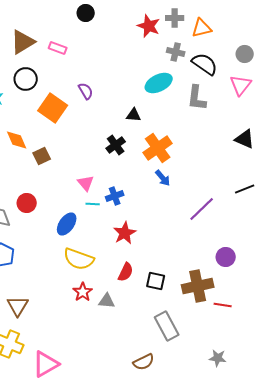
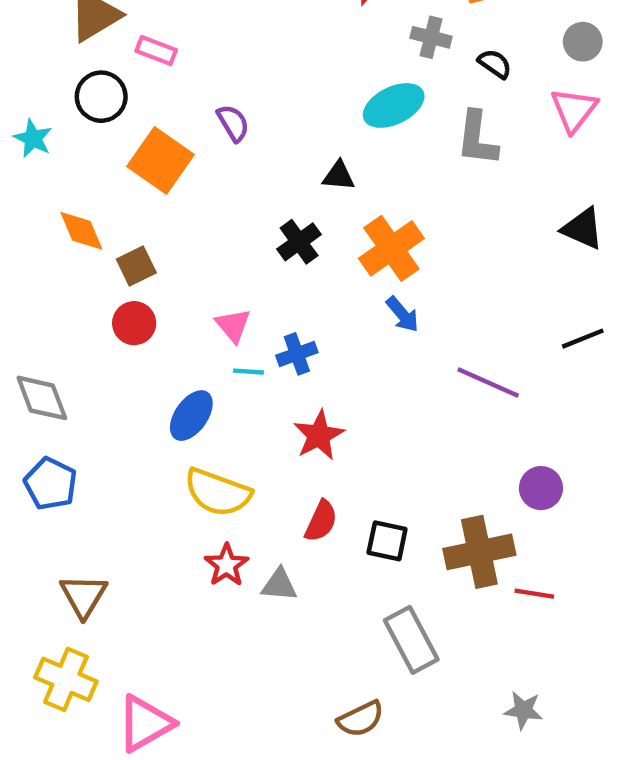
pink rectangle: (58, 48) -> (156, 50), moved
black semicircle: (205, 64) -> (495, 64), size x0.6
red circle: (27, 203) -> (134, 323), moved
purple line: (202, 209) -> (488, 383), turned 68

